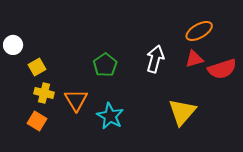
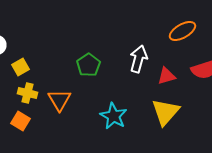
red triangle: (194, 59) -> (166, 76), moved
cyan star: (110, 116) -> (113, 116), moved

